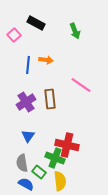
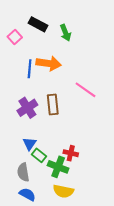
green arrow: (75, 31) -> (65, 33), moved
orange arrow: (46, 60) -> (49, 63), size x1.6
red cross: (67, 145) -> (71, 153), size x0.6
green rectangle: (39, 172) -> (39, 155), moved
yellow semicircle: (60, 181) -> (63, 191), turned 108

